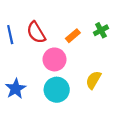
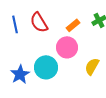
pink circle: (55, 59) -> (67, 47), moved
cyan circle: (57, 90) -> (46, 67), moved

